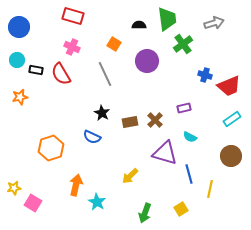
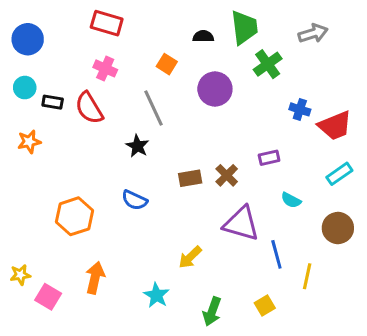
black star: (102, 113) -> (137, 146), moved
cyan semicircle: (190, 137) -> (291, 200), moved
orange arrow: (76, 185) -> (95, 278), moved
cyan star: (97, 202) -> (156, 295), moved

